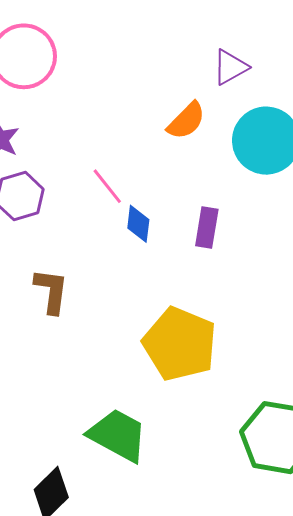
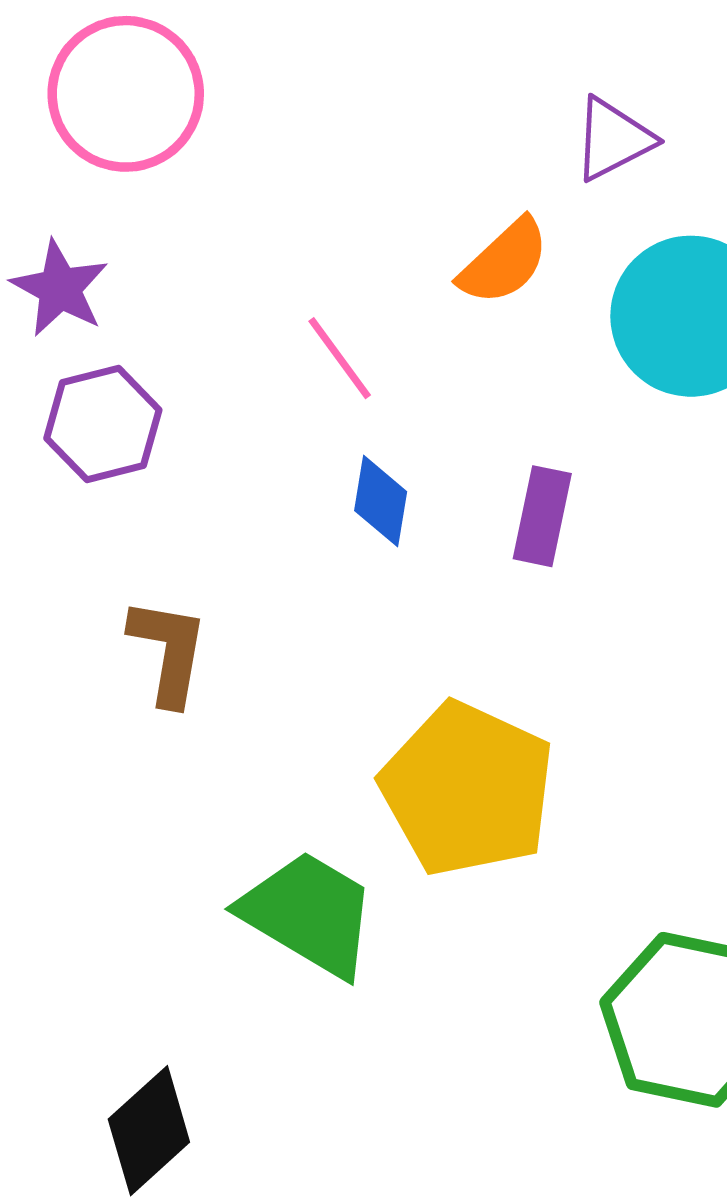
pink line: (107, 186) -> (340, 358), moved
green trapezoid: (118, 435) -> (309, 914), moved

